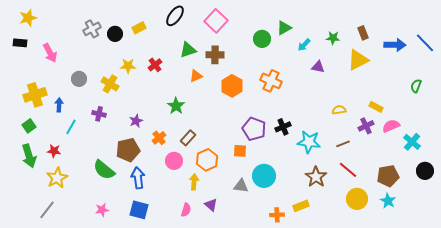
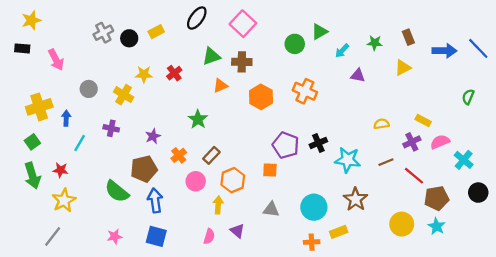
yellow triangle: (358, 60) -> (403, 68), size x0.7
red line: (348, 170) -> (414, 176), moved
cyan circle: (264, 176) -> (314, 207), moved

